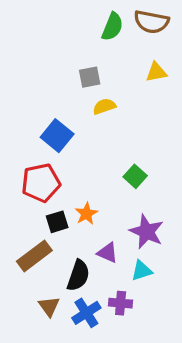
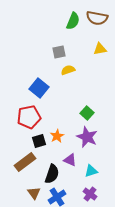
purple star: (147, 232) -> (87, 137), moved
purple cross: (121, 303) -> (90, 194), moved, turned 32

